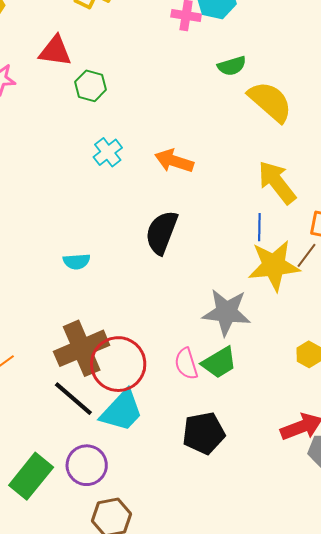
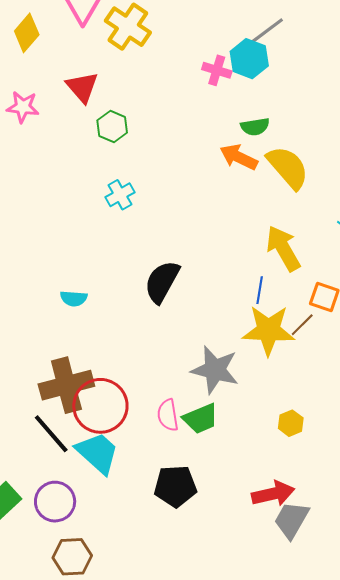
red triangle: (55, 51) -> (82, 87), turned 33
orange arrow: (174, 161) -> (239, 157), moved
cyan trapezoid: (122, 411) -> (97, 453), turned -99

